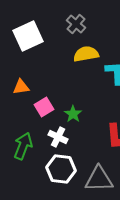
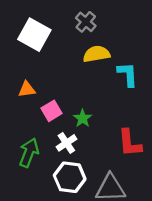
white square: (28, 36) -> (34, 35), turned -36
white cross: (58, 137) -> (66, 143), turned 30

